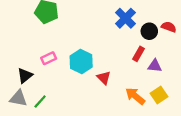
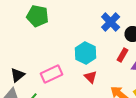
pink rectangle: (49, 58) -> (52, 74), moved, size x1.5
cyan hexagon: (81, 61) -> (86, 53), moved

